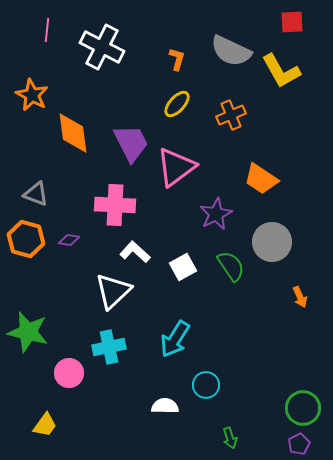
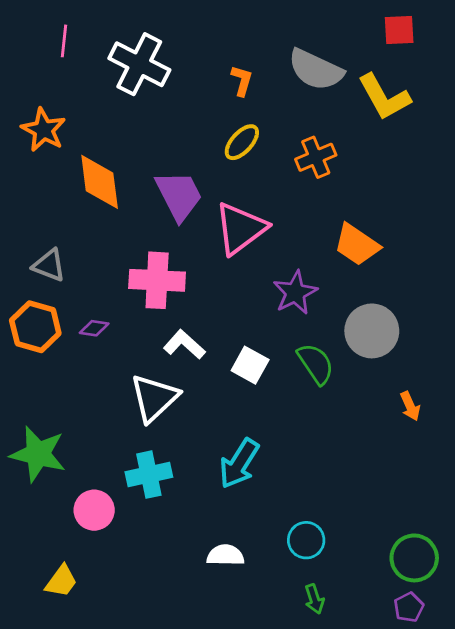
white square: (183, 267) -> (250, 365), turned -32
cyan circle: (206, 385) -> (306, 540), moved

